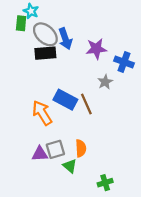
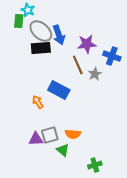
brown line: (86, 104) -> (78, 65), moved
orange arrow: (42, 113) -> (38, 102), size x0.6
orange semicircle: (81, 148) -> (73, 134), turned 98

